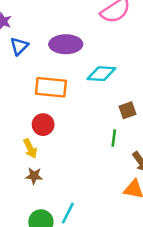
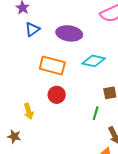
red circle: (43, 125) -> (57, 95), moved
brown star: (34, 176) -> (14, 136), moved

